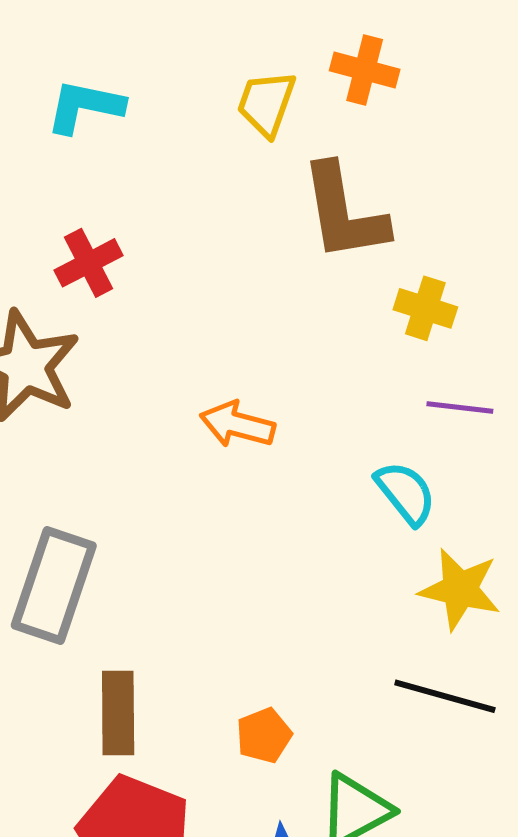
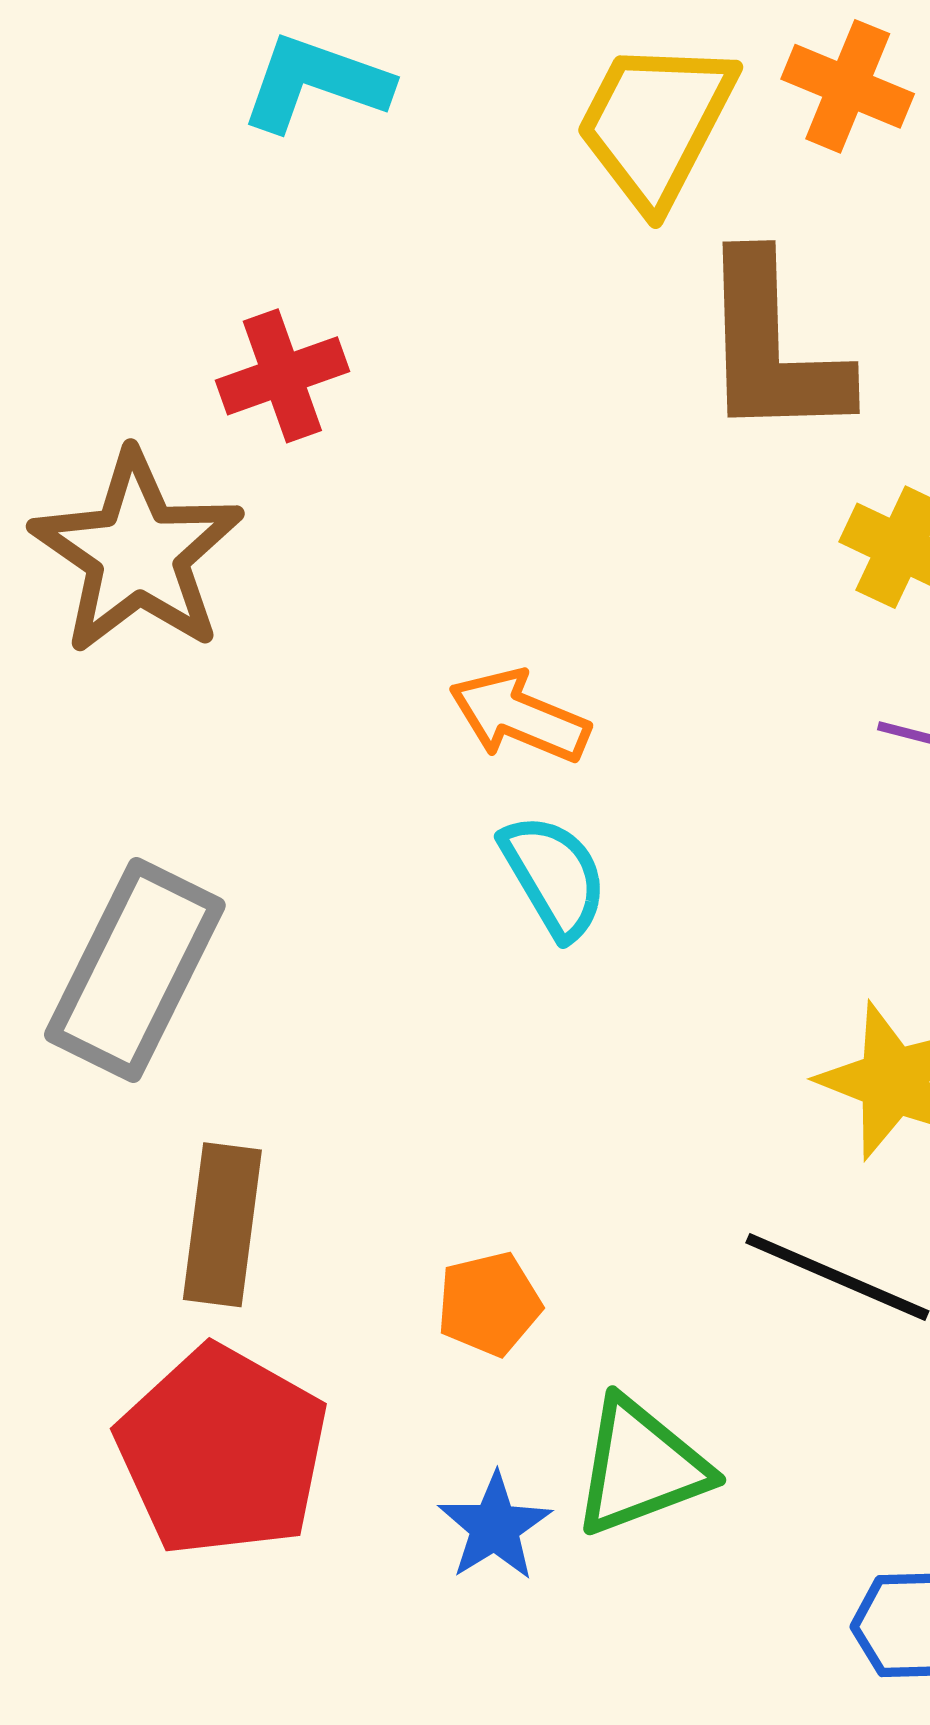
yellow trapezoid: (266, 103) -> (655, 124), size x1.4
cyan semicircle: (406, 493) -> (554, 876), moved

